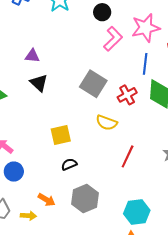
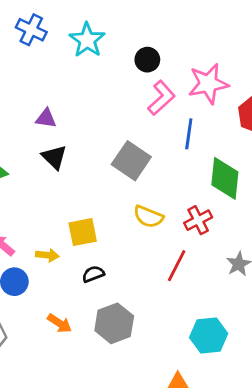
blue line: (145, 64) -> (189, 134), moved
red cross: (127, 95) -> (198, 220), moved
cyan hexagon: (137, 212) -> (209, 335), moved
yellow arrow: (28, 216) -> (47, 255), moved

